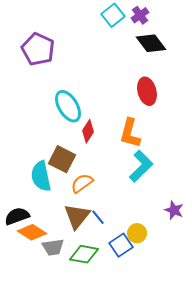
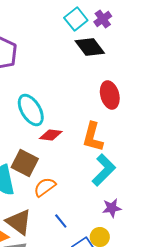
black diamond: (151, 43) -> (90, 47), moved
red diamond: (88, 131) -> (51, 135), turned 65
purple star: (174, 210) -> (112, 208), moved, turned -30
brown triangle: (77, 216) -> (19, 222), moved, turned -32

